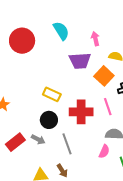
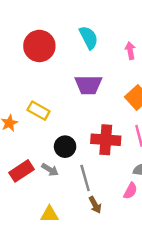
purple trapezoid: (80, 61) -> (88, 85), moved
yellow rectangle: (52, 94) -> (39, 111), moved
brown arrow: (62, 171) -> (95, 205), moved

